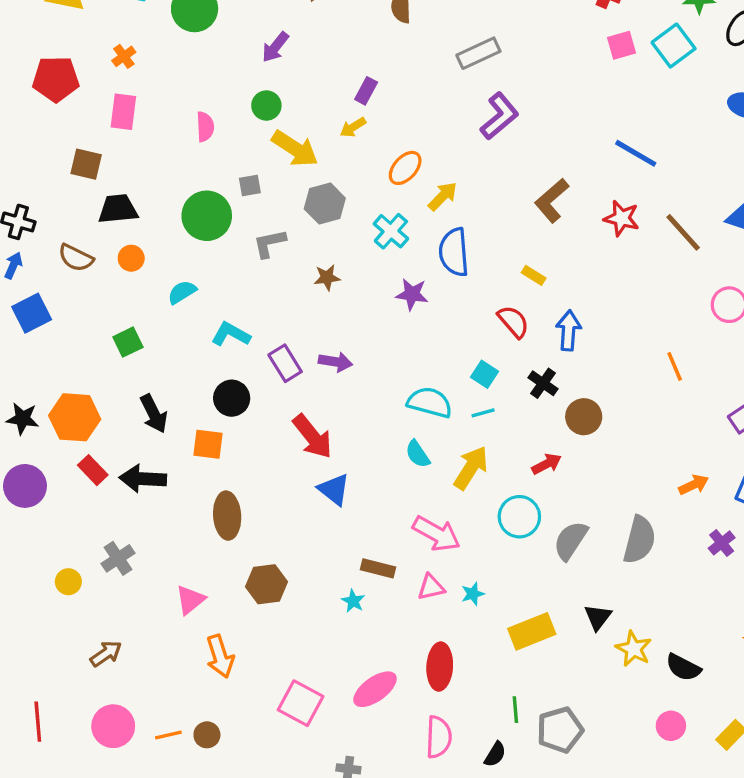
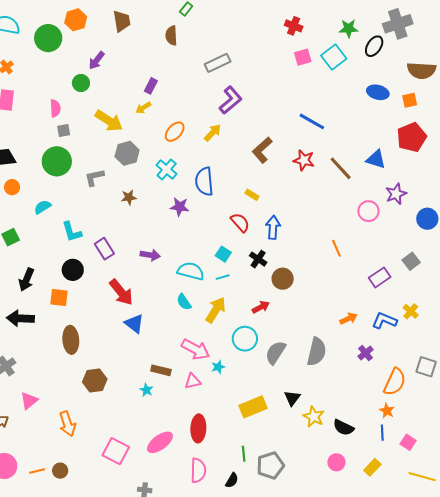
green circle: (266, 106) -> (81, 83), moved
gray square: (250, 185) -> (64, 131), moved
yellow arrow: (443, 196) -> (213, 133), moved
cyan L-shape: (231, 334) -> (72, 232), turned -135
purple arrow: (336, 362) -> (150, 255), moved
black arrow: (154, 414) -> (26, 280), turned 50
cyan star: (473, 594) -> (218, 367), moved
pink triangle: (190, 600) -> (29, 401), moved

